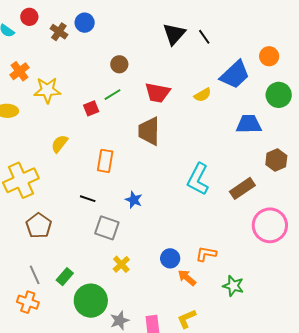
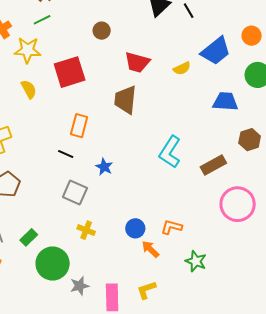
green line: (113, 95) -> (42, 20), moved
red square: (91, 108) -> (70, 72), size x2.0
yellow semicircle: (59, 144) -> (29, 89), moved, turned 108
black line: (88, 199) -> (66, 154), moved
yellow cross: (121, 264) -> (86, 230), turned -30

